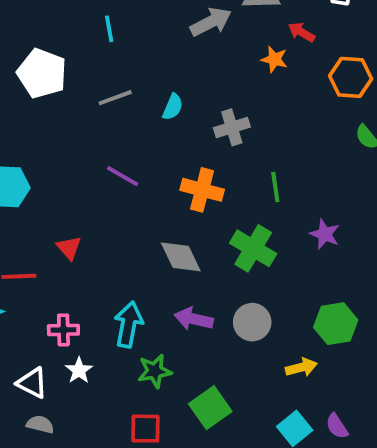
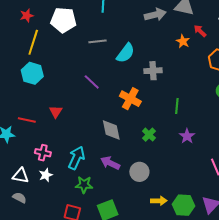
white pentagon: (42, 73) -> (63, 20), turned -30
cyan semicircle: (173, 107) -> (126, 53), size x1.5
green line: (275, 187) -> (177, 106), moved
green cross: (253, 248) -> (149, 135), size x0.6
green hexagon: (336, 324) -> (184, 205), moved
white triangle: (32, 383) -> (21, 176), turned -30

